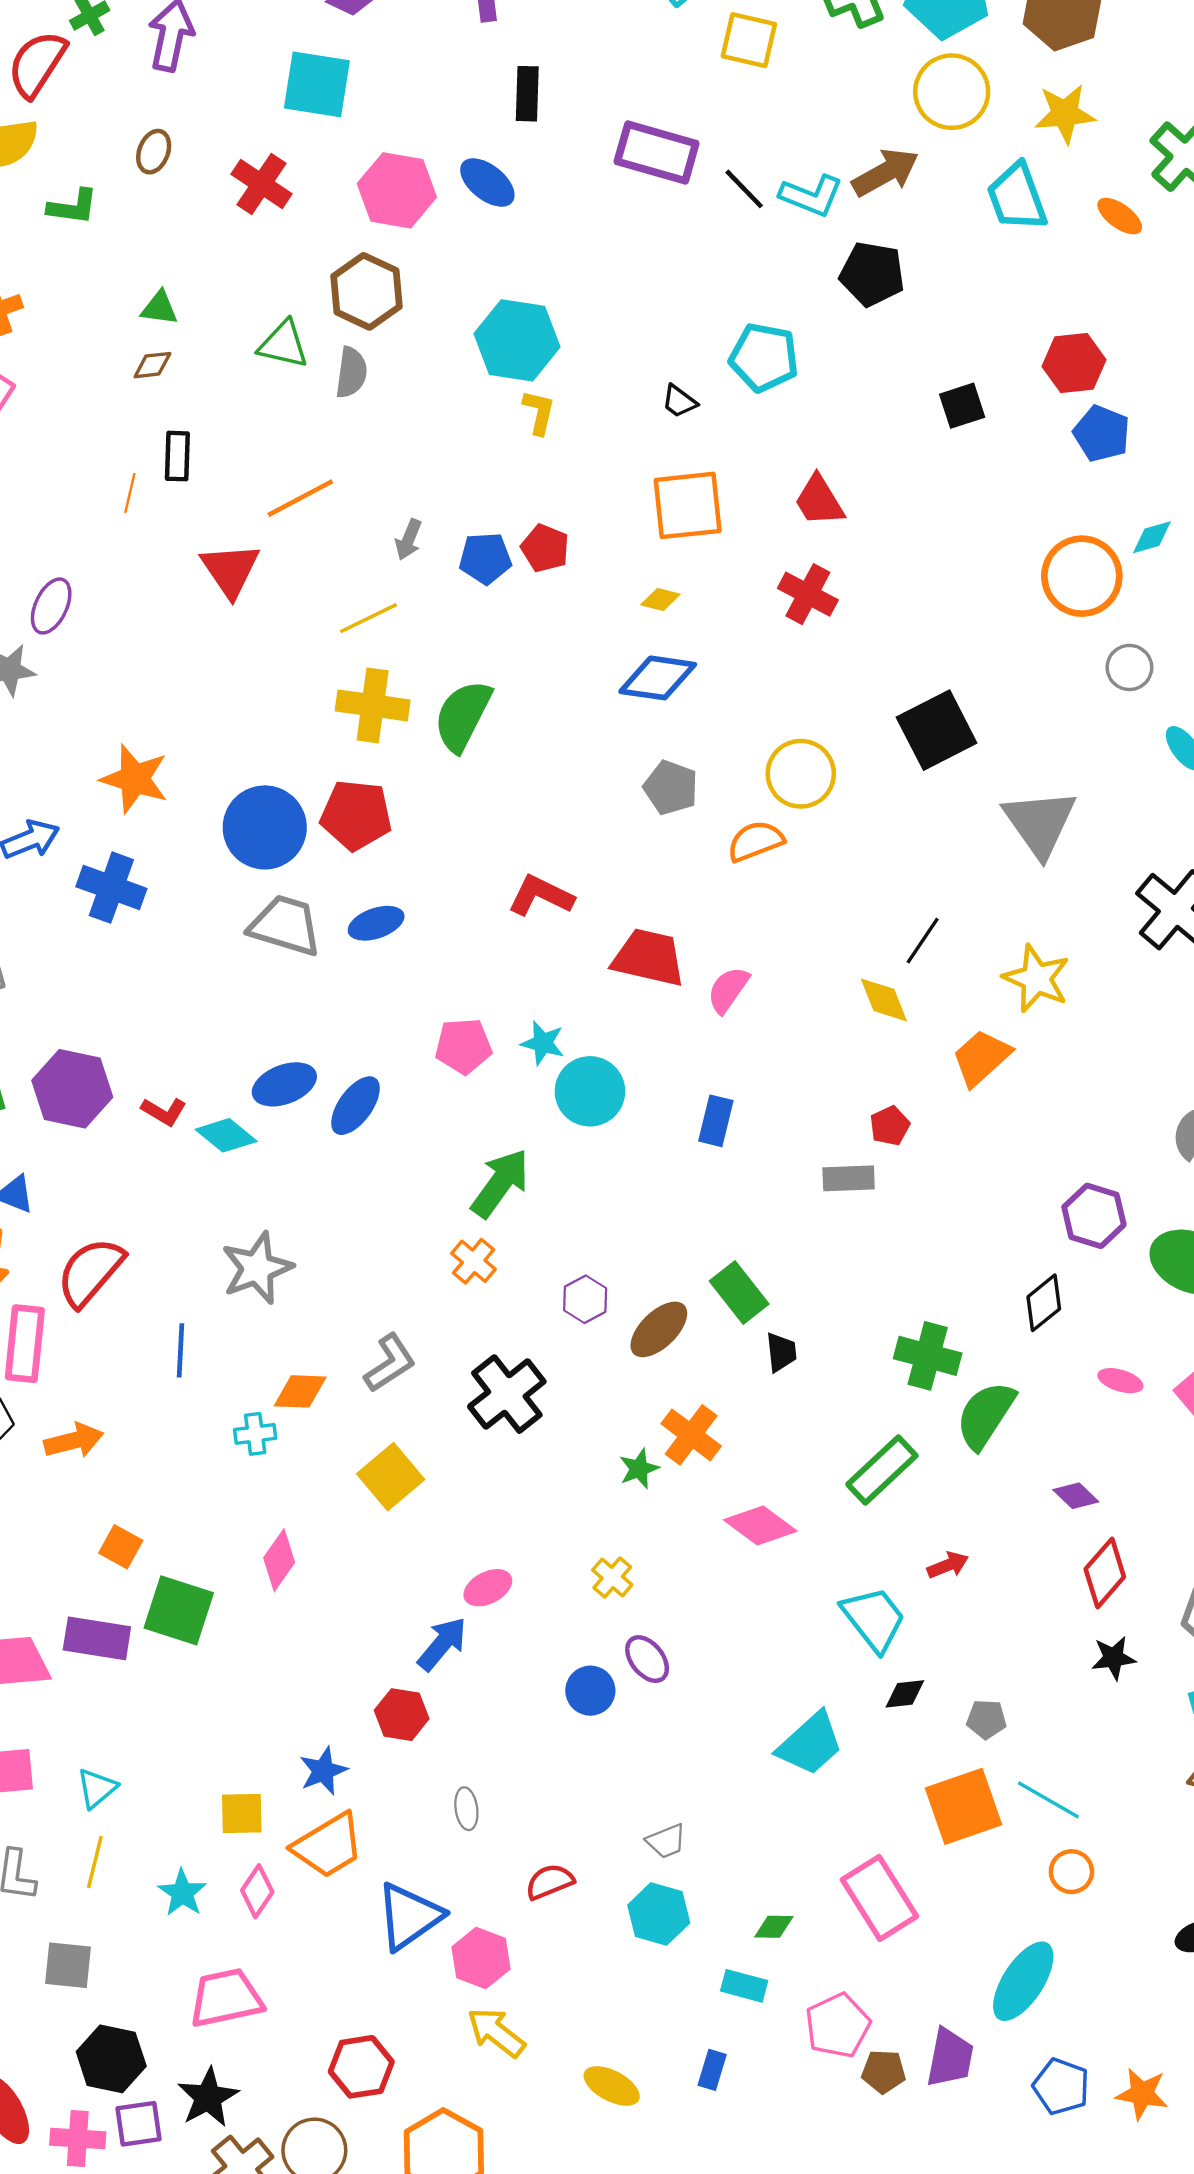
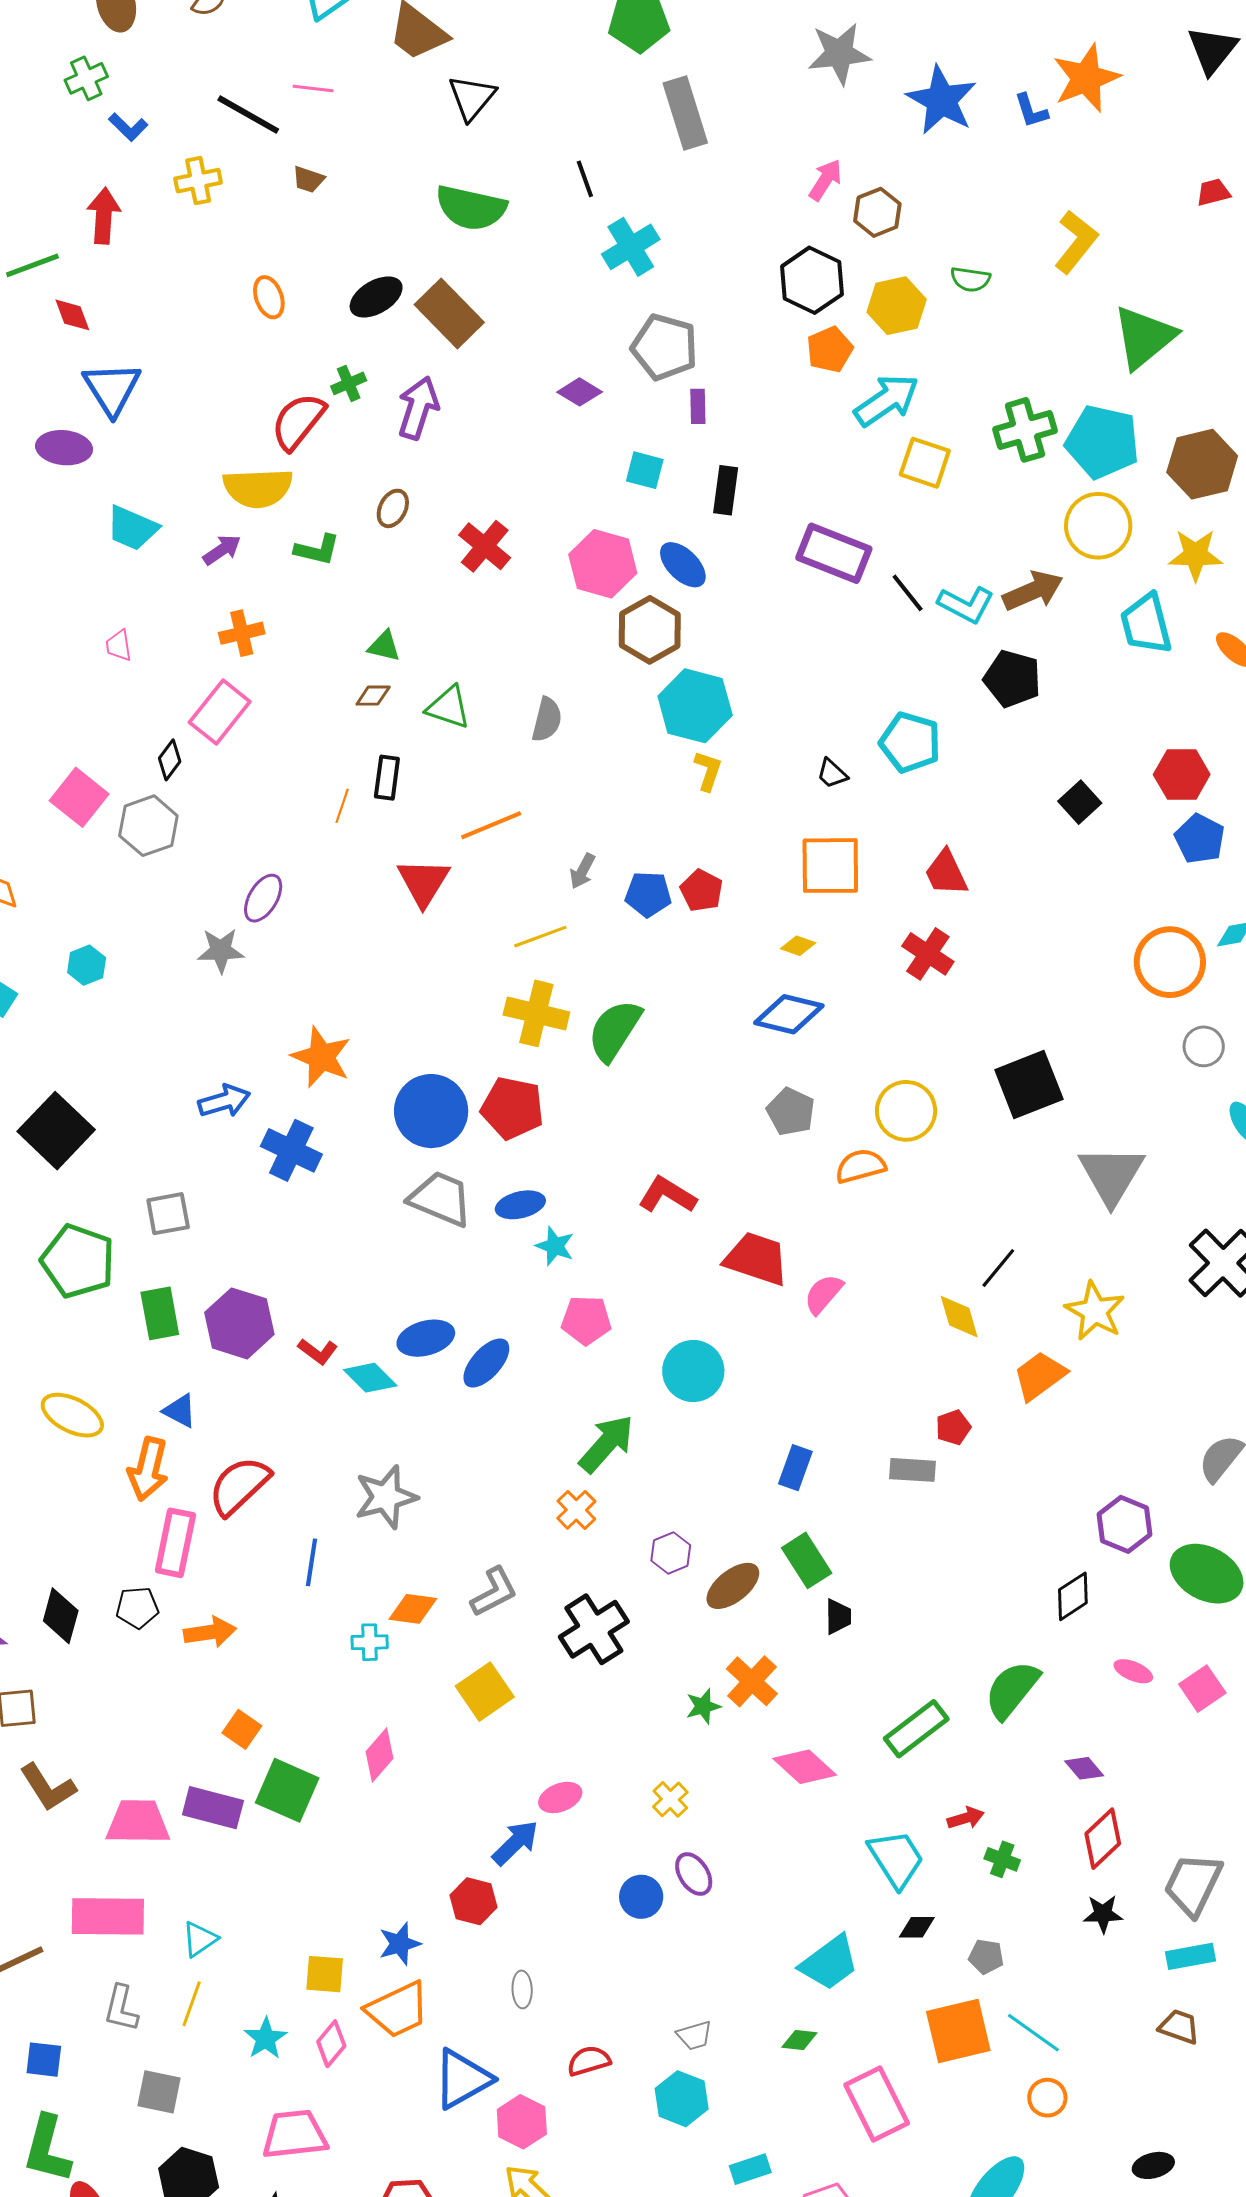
cyan square: (317, 84) -> (645, 470), moved, size x0.6
brown hexagon: (367, 291) -> (650, 630), moved
green triangle: (283, 344) -> (448, 707), moved
black square: (962, 406) -> (1080, 802), turned -30
cyan star: (543, 1043) -> (555, 1246), moved
blue rectangle: (716, 1121) -> (795, 1468), moved
green cross: (928, 1356) -> (1002, 1859), moved, size x0.6
green diamond: (774, 1927) -> (799, 2040), moved
cyan rectangle: (744, 1986) -> (750, 2169), turned -39

